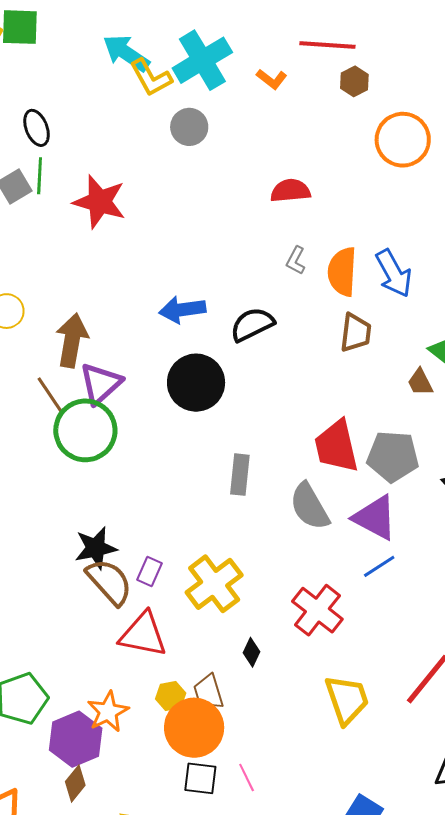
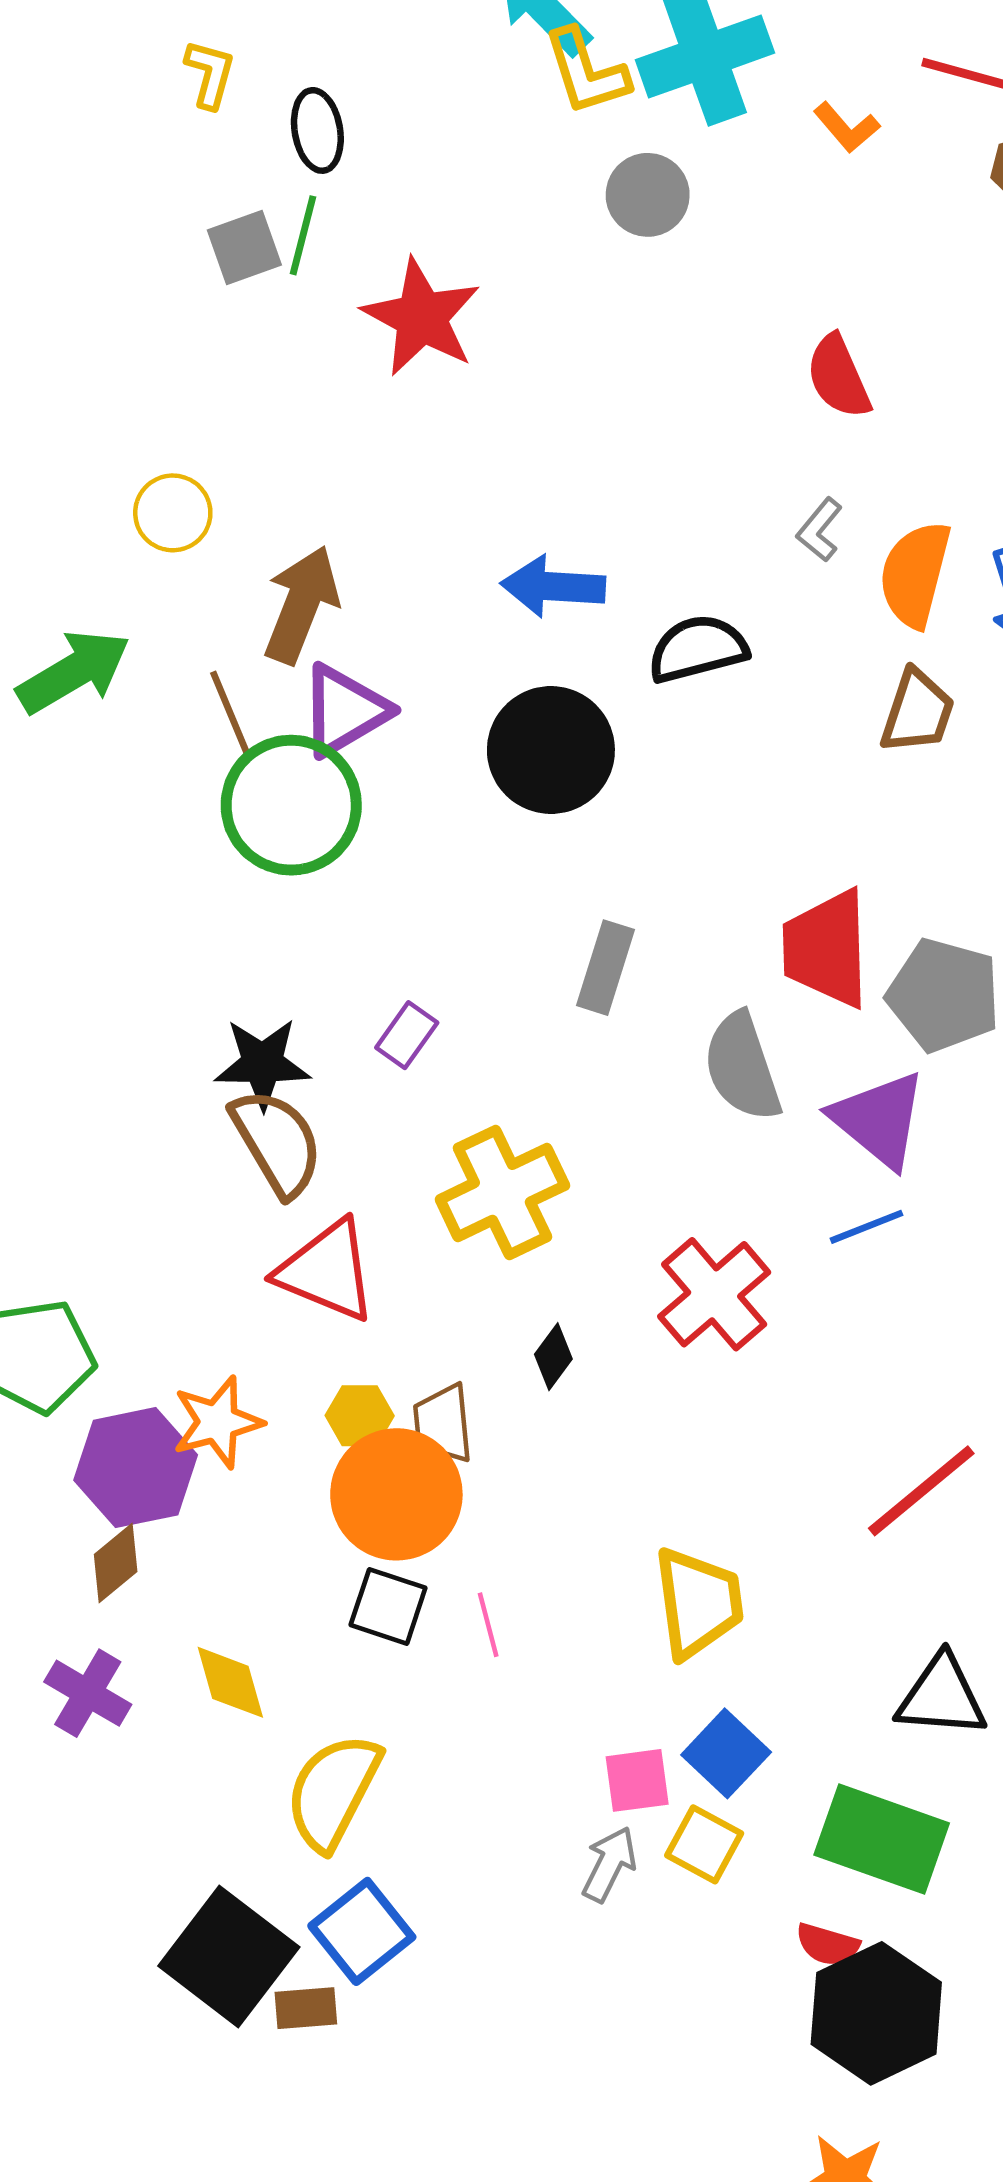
red semicircle: (290, 191) -> (838, 377), turned -120
purple rectangle: (149, 571) -> (407, 1035), moved
yellow trapezoid: (347, 700) -> (698, 1603), moved

